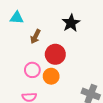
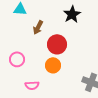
pink circle: (32, 70) -> (17, 59), moved

